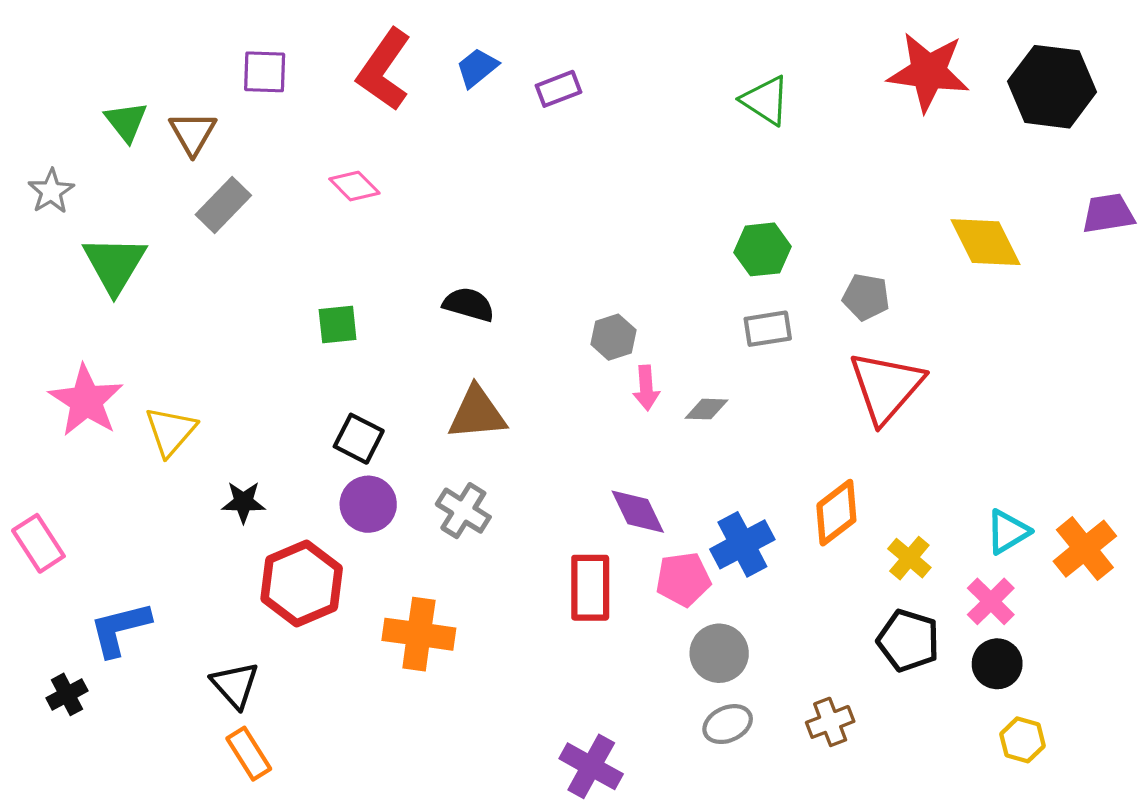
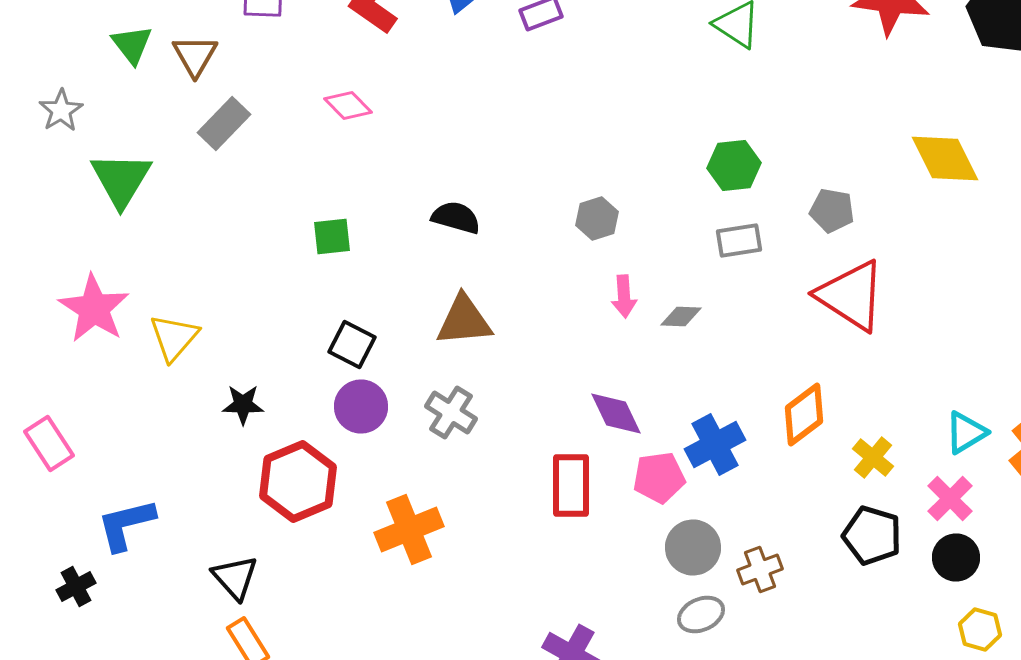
gray hexagon: (613, 337) -> (597, 218), moved
red triangle: (886, 387) -> (851, 296), turned -38
orange cross: (419, 634) -> (409, 530), turned -30
brown cross: (830, 722) -> (760, 570), moved

